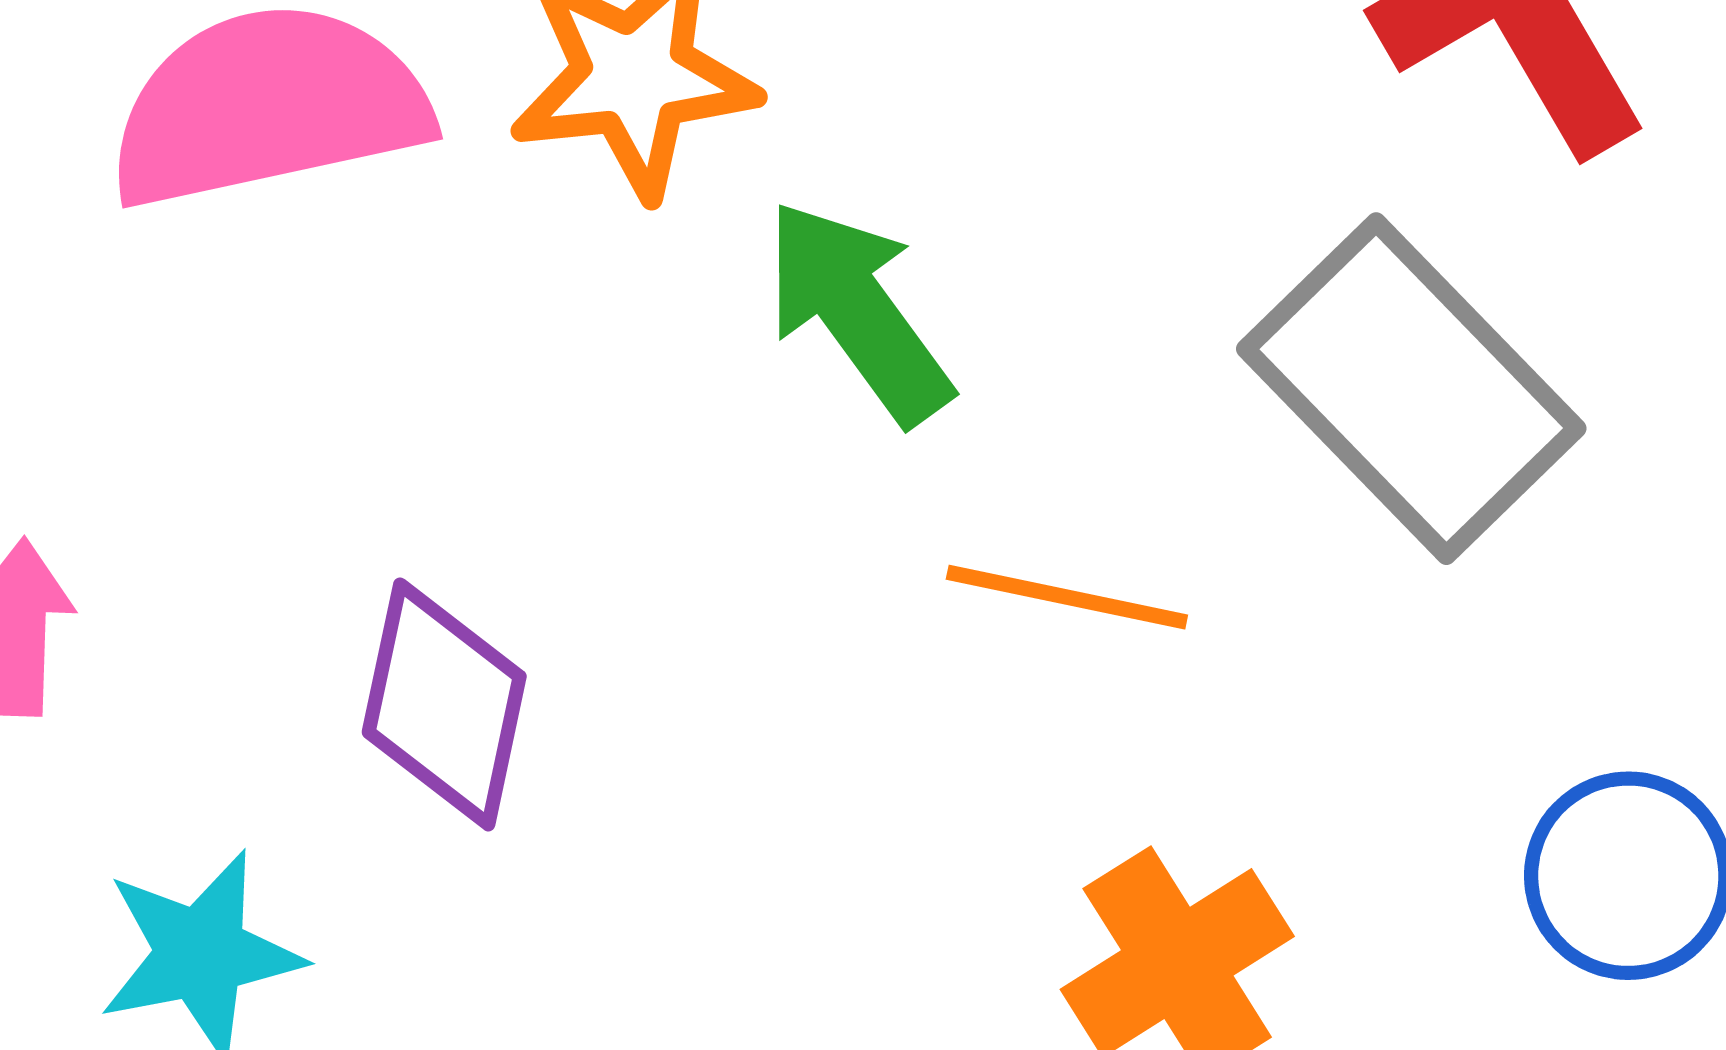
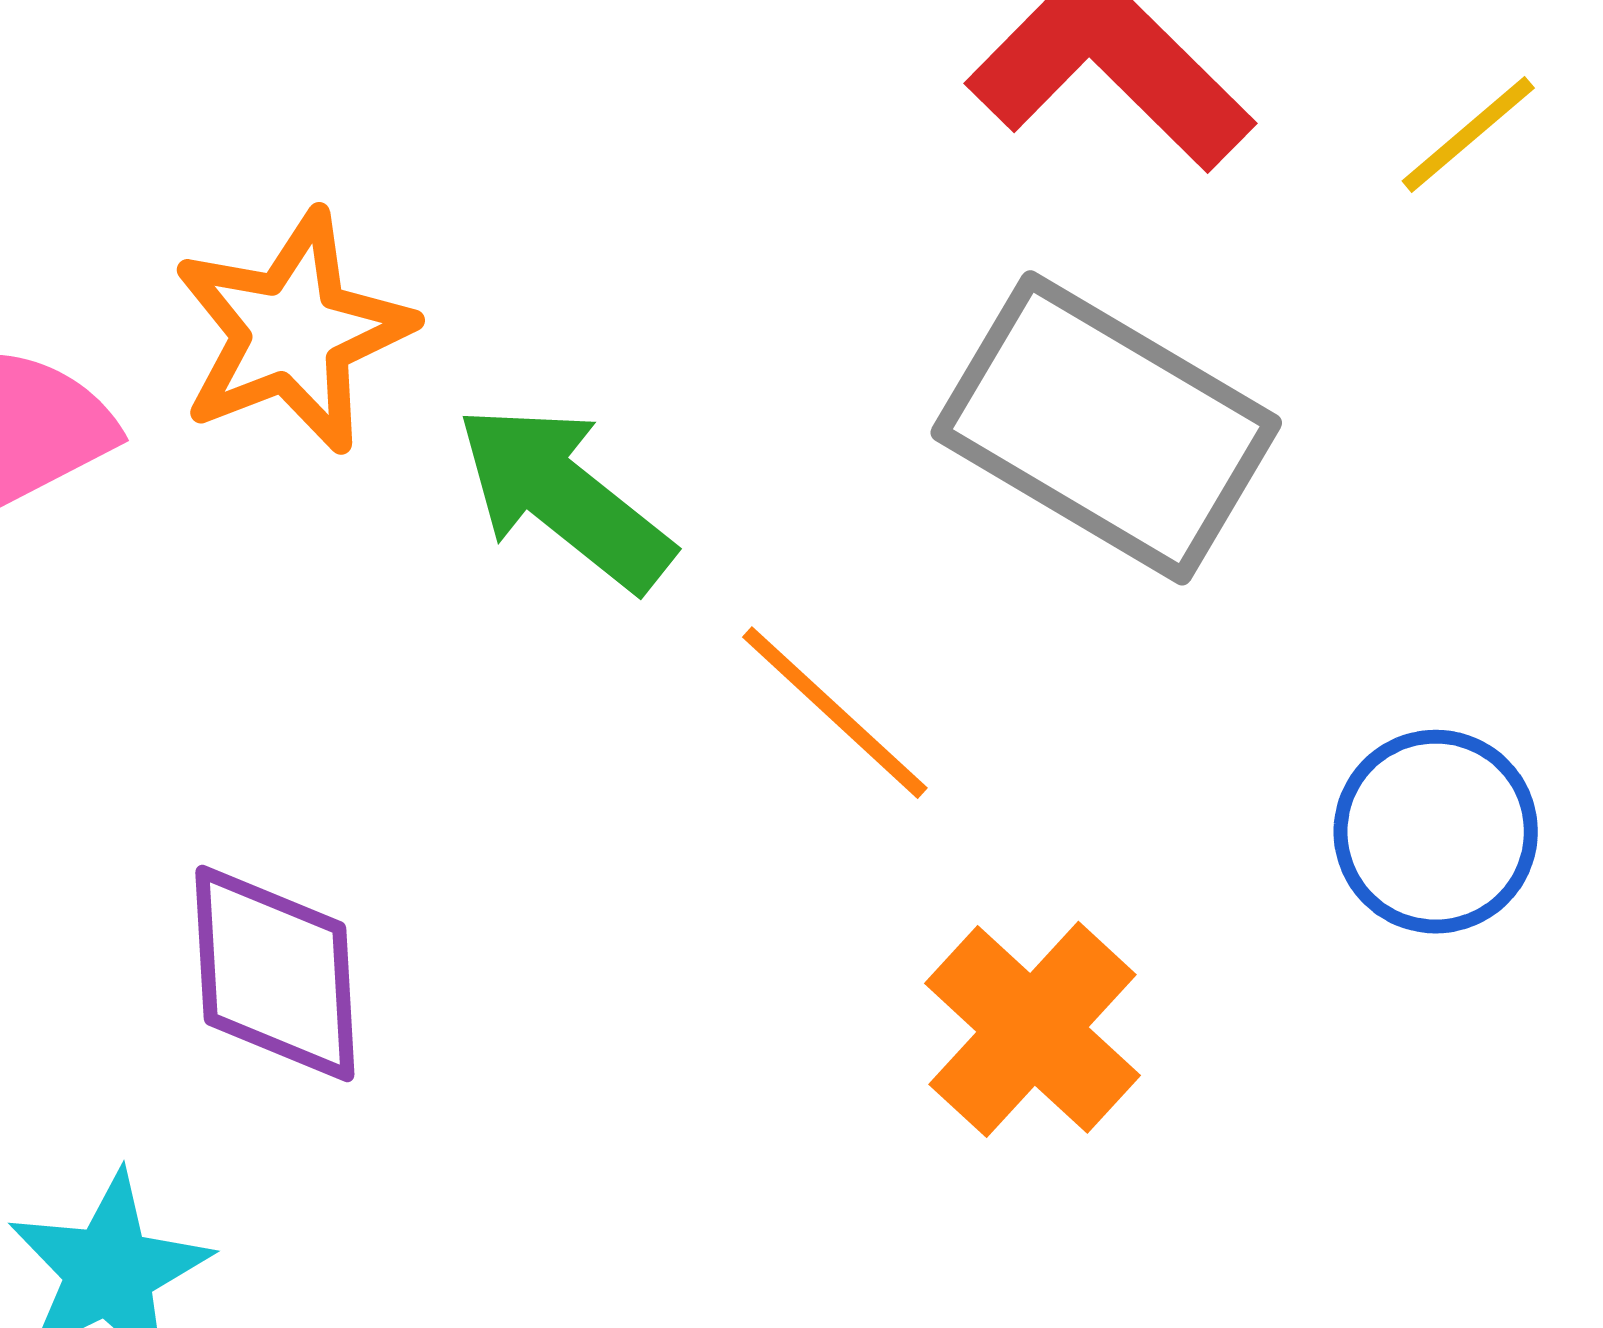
orange line: (1067, 597) -> (835, 713), turned 46

